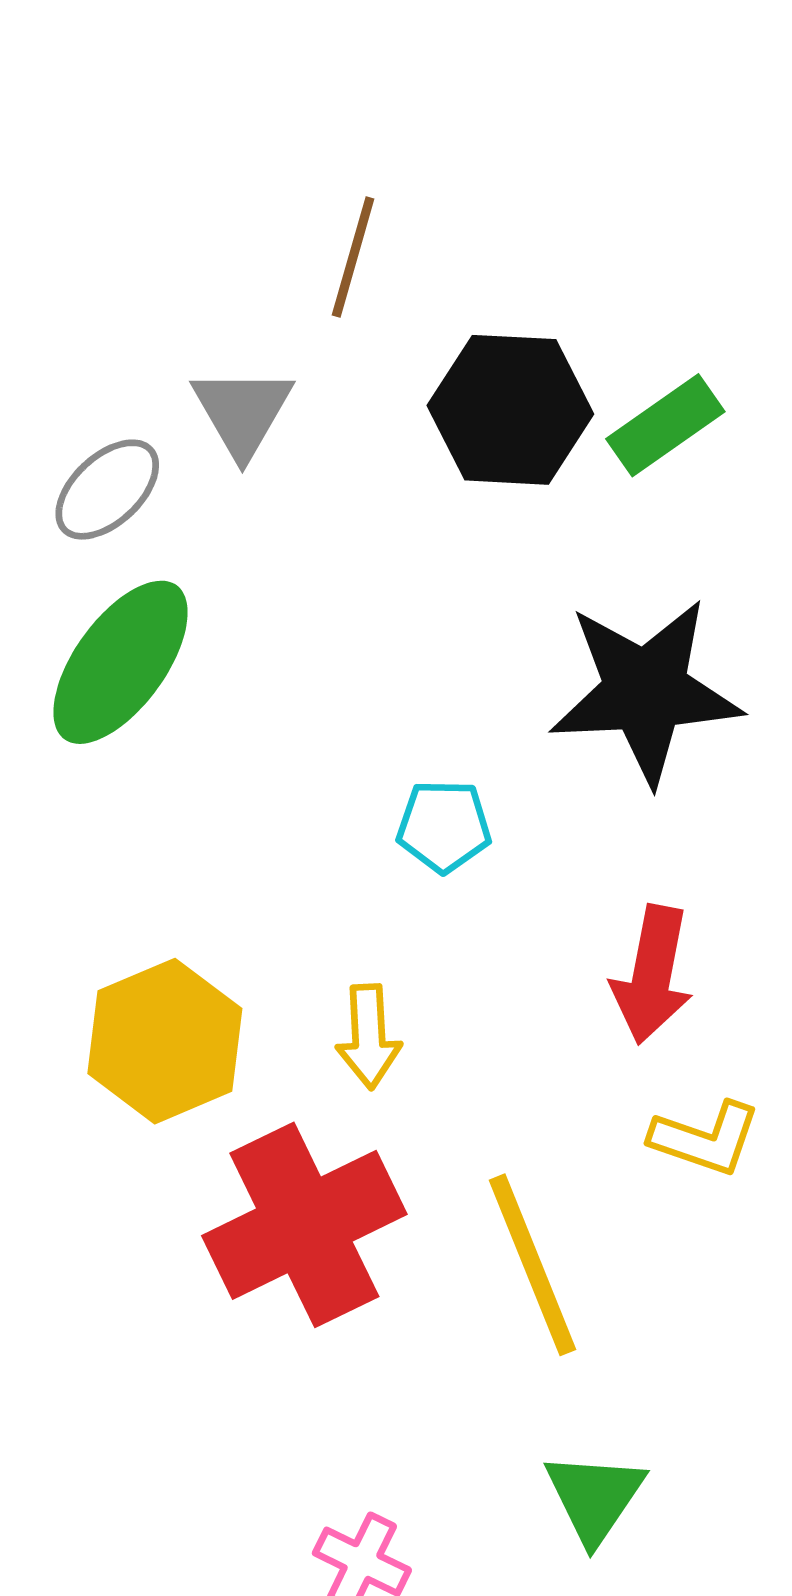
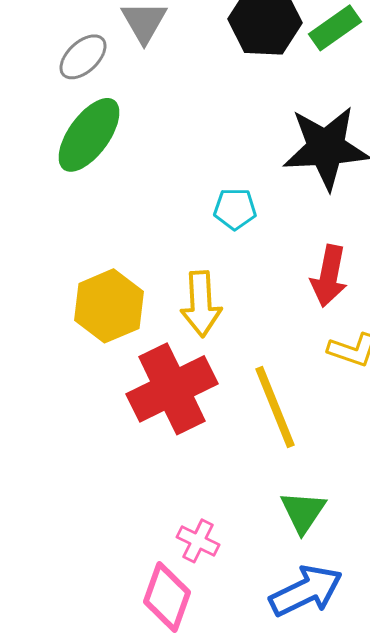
yellow arrow: (369, 1037) -> (201, 304), size x1.4

